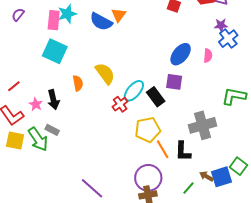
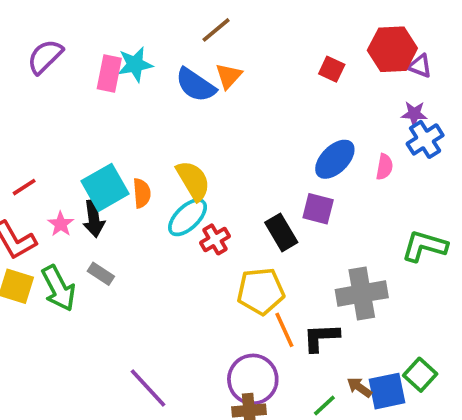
purple semicircle: (18, 15) -> (45, 57), size x1.5
cyan square: (55, 51) -> (105, 187), moved, turned 30
cyan ellipse: (134, 91) -> (188, 217), moved
gray rectangle: (52, 130) -> (101, 274), moved
black L-shape: (183, 151) -> (321, 337), turned 80

